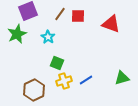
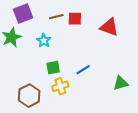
brown line: (60, 14) -> (56, 17), turned 40
green square: (57, 63) -> (53, 68), turned -32
blue line: (86, 80) -> (83, 70), moved

